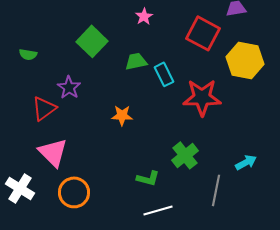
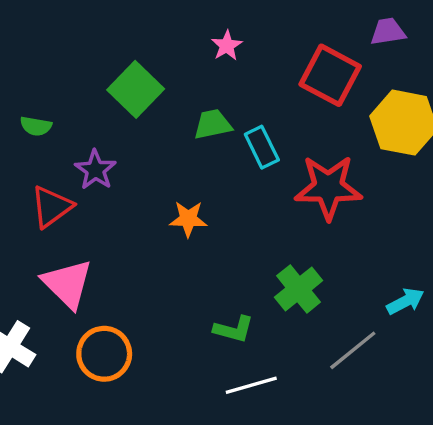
green semicircle: (28, 54) -> (36, 126), moved
gray line: (216, 190) -> (353, 350), turned 40

